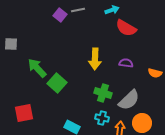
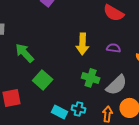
green square: (57, 83) -> (43, 80), moved
cyan cross: (102, 118) -> (79, 109), moved

